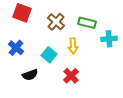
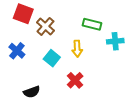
brown cross: (56, 22) -> (45, 26), moved
black semicircle: (30, 75) -> (32, 92), moved

